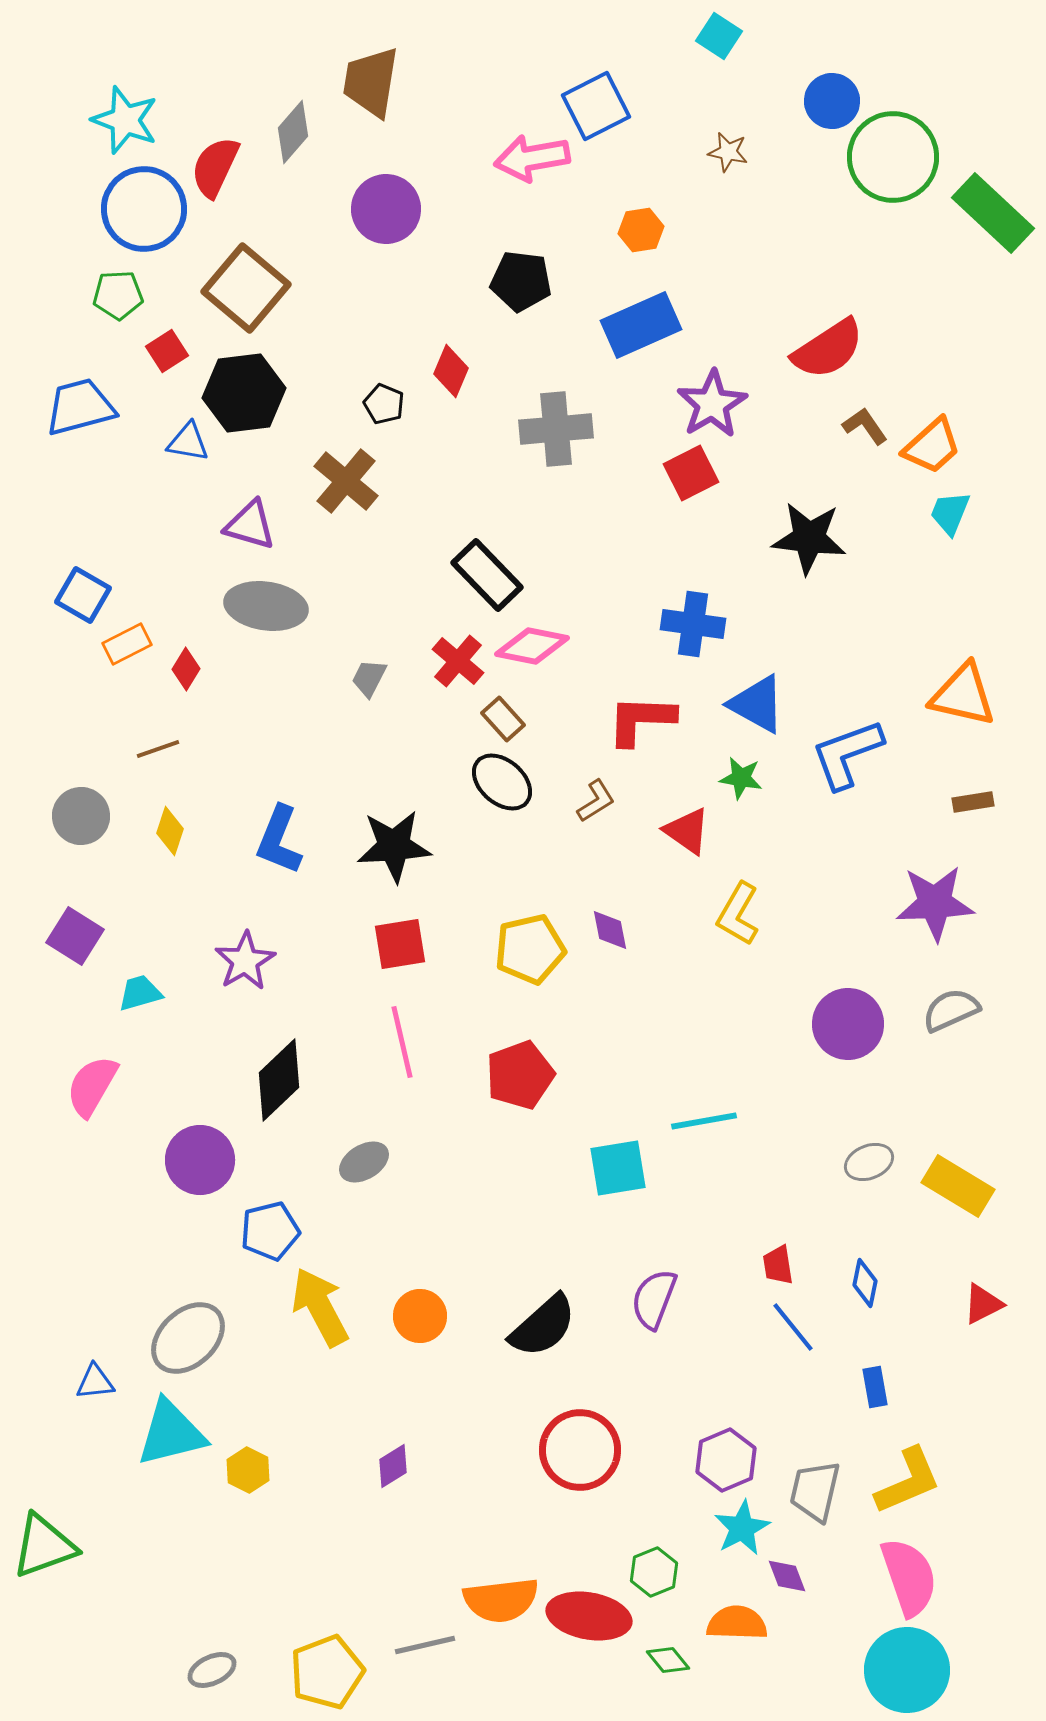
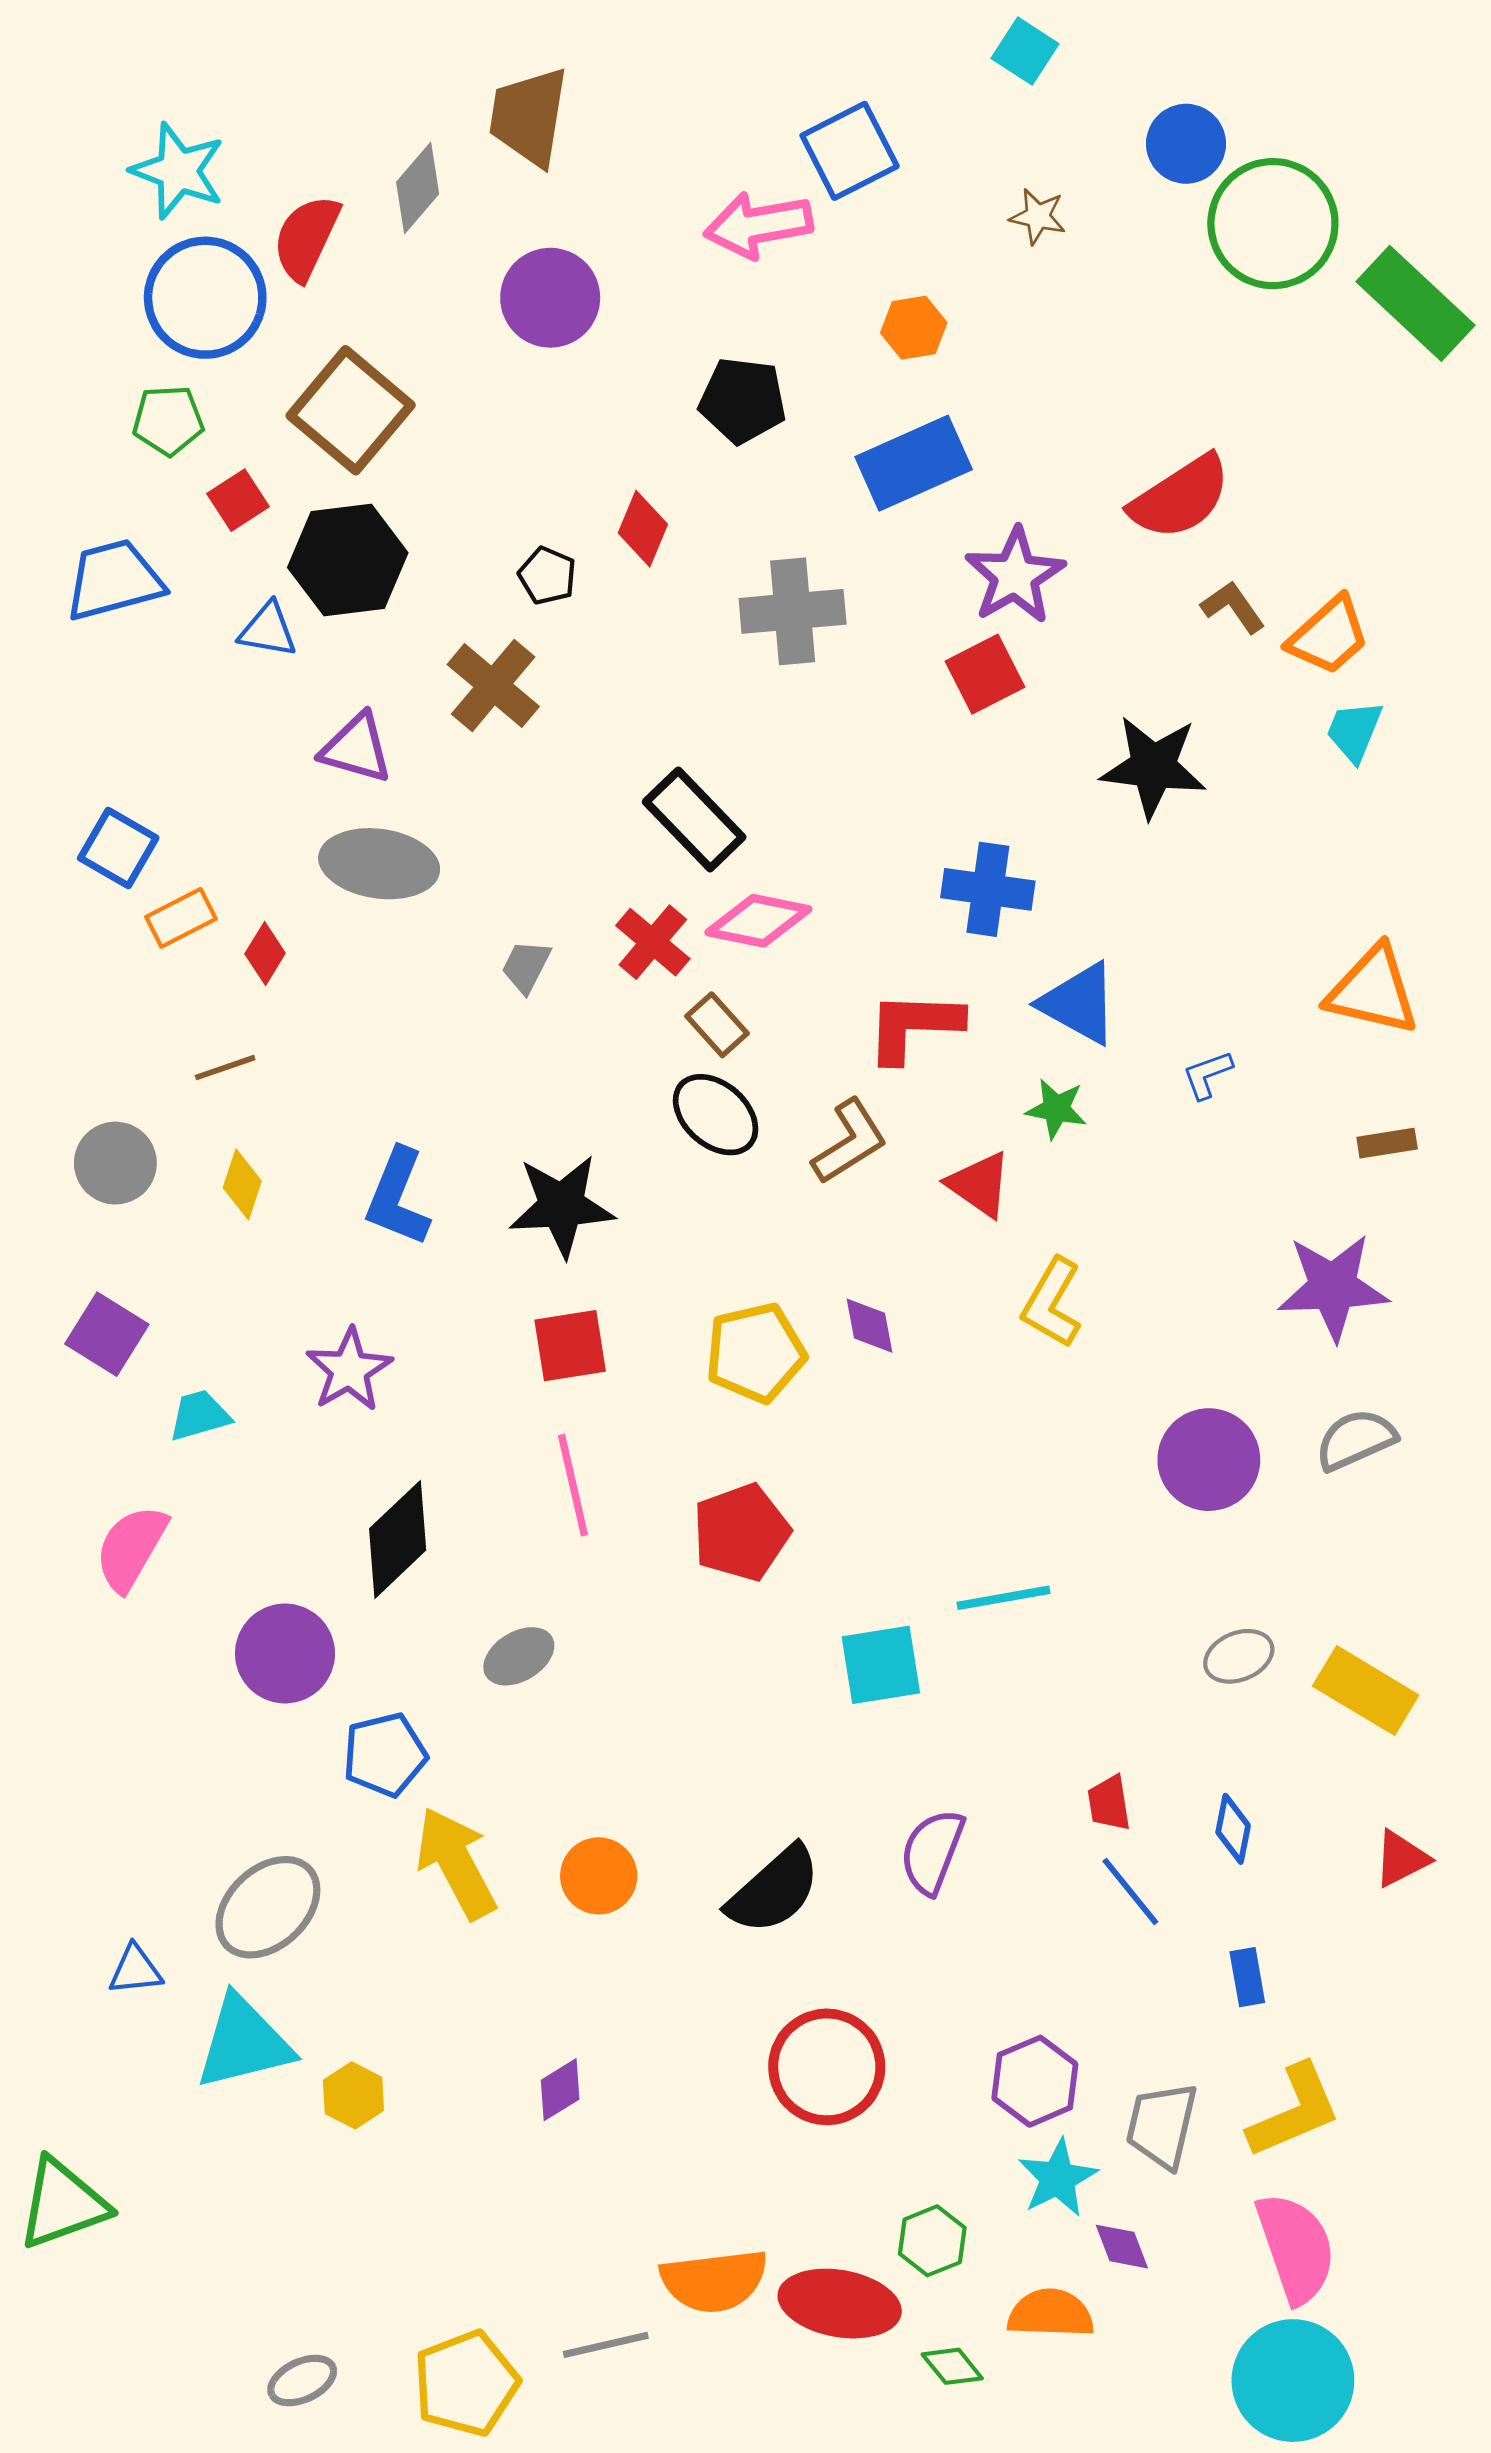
blue L-shape: (847, 754) -> (1207, 1075), size x0.5
brown L-shape: (596, 801) -> (850, 1142), size x1.4

